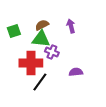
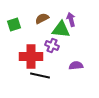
green triangle: (41, 39) -> (61, 30), moved
black line: (40, 82) -> (40, 76), turned 66

